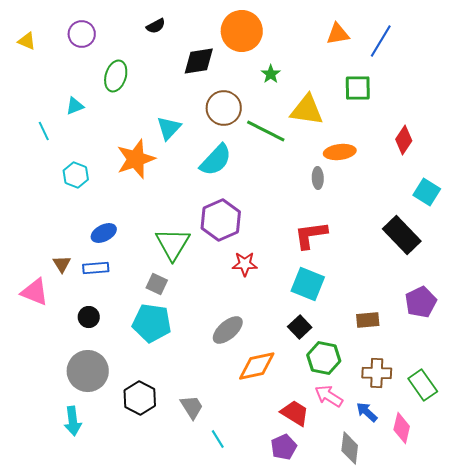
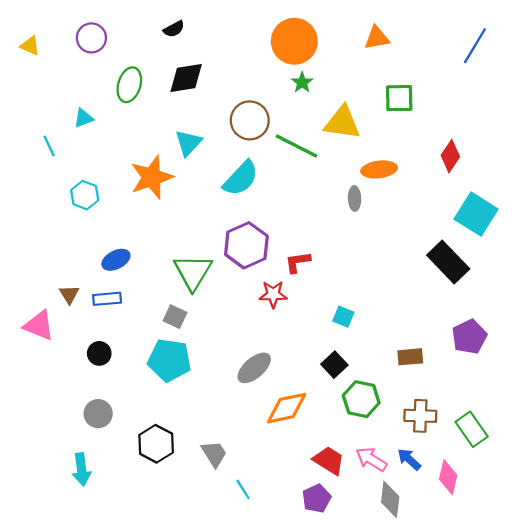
orange circle: (242, 31) -> (294, 41), moved
blue line: (381, 41) -> (475, 46), moved
black diamond: (199, 61) -> (186, 78), moved
cyan square: (427, 192) -> (476, 214), size x1.4
red L-shape: (311, 235) -> (298, 262), moved, size x0.7
cyan square: (308, 284) -> (343, 317), size x0.6
gray circle: (88, 371) -> (98, 414), size x0.6
pink arrow: (329, 396) -> (371, 459), moved

